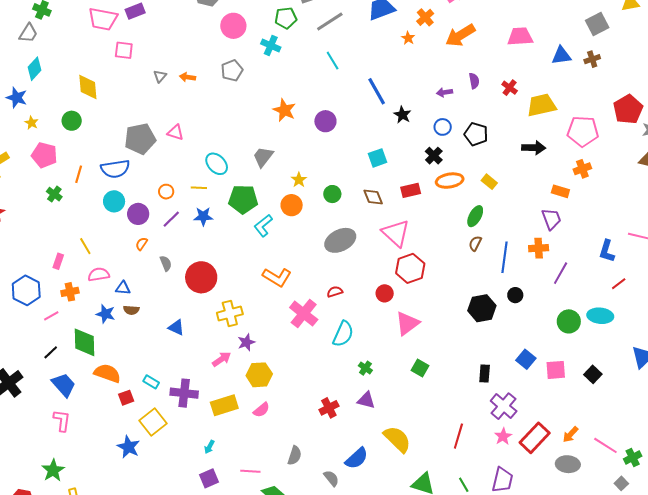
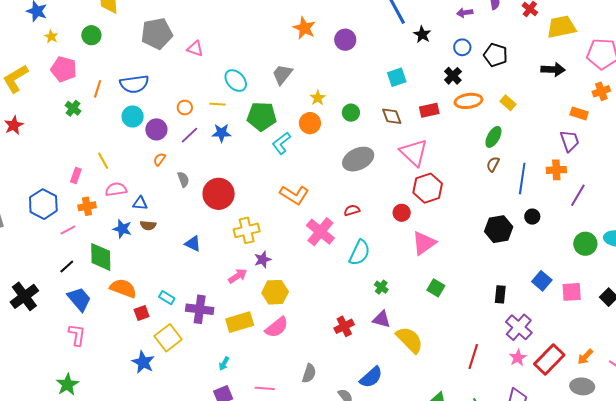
gray pentagon: (140, 139) -> (157, 34), moved
pink semicircle: (261, 410) -> (277, 327), size x1.4
yellow semicircle: (397, 439) -> (410, 340), moved

